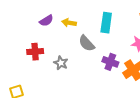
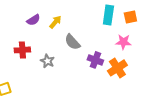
yellow arrow: (69, 23) -> (55, 22), turned 120
cyan rectangle: (106, 23) -> (108, 15), moved

